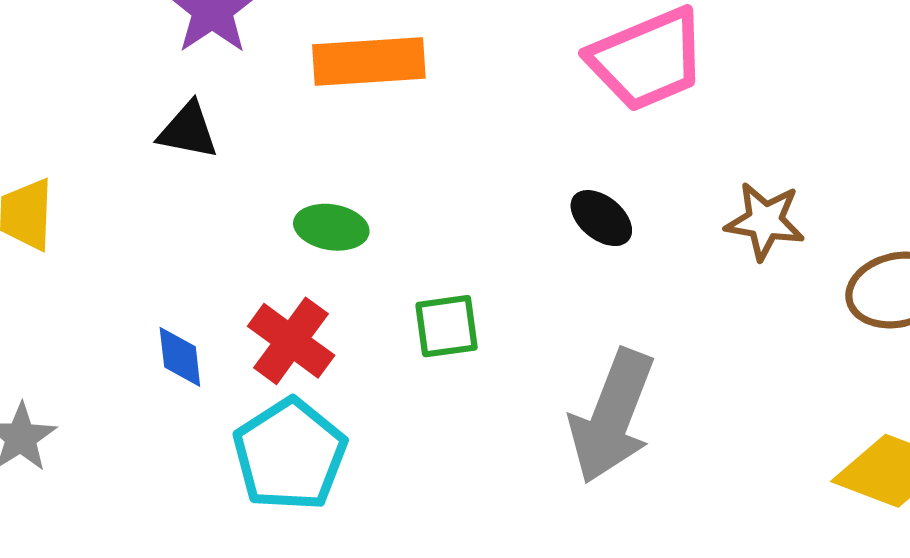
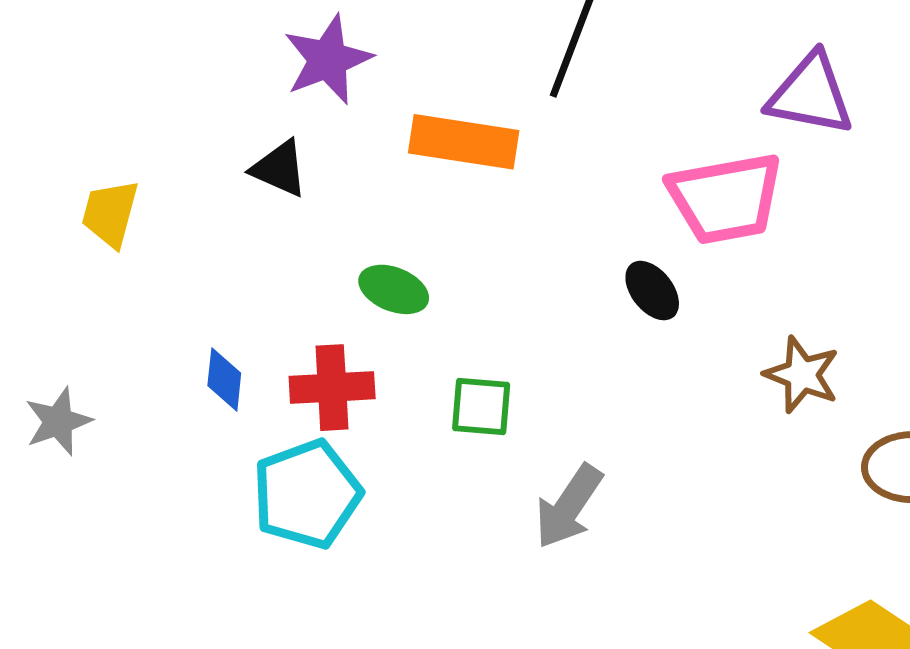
black ellipse: (601, 218) -> (652, 291), moved
red cross: (291, 341) -> (332, 388), turned 38
gray arrow: (612, 416) -> (569, 506), moved, size x0.7

